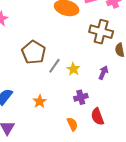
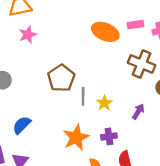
gray line: (54, 66) -> (83, 96), turned -42
orange star: (40, 101) -> (76, 138), moved, size x1.6

